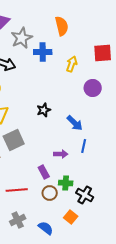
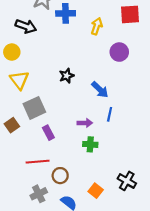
purple rectangle: (44, 172) -> (48, 133), moved
green cross: (66, 183) -> (90, 144), moved
brown circle: (50, 193) -> (60, 176), moved
black cross: (85, 195) -> (127, 181), moved

